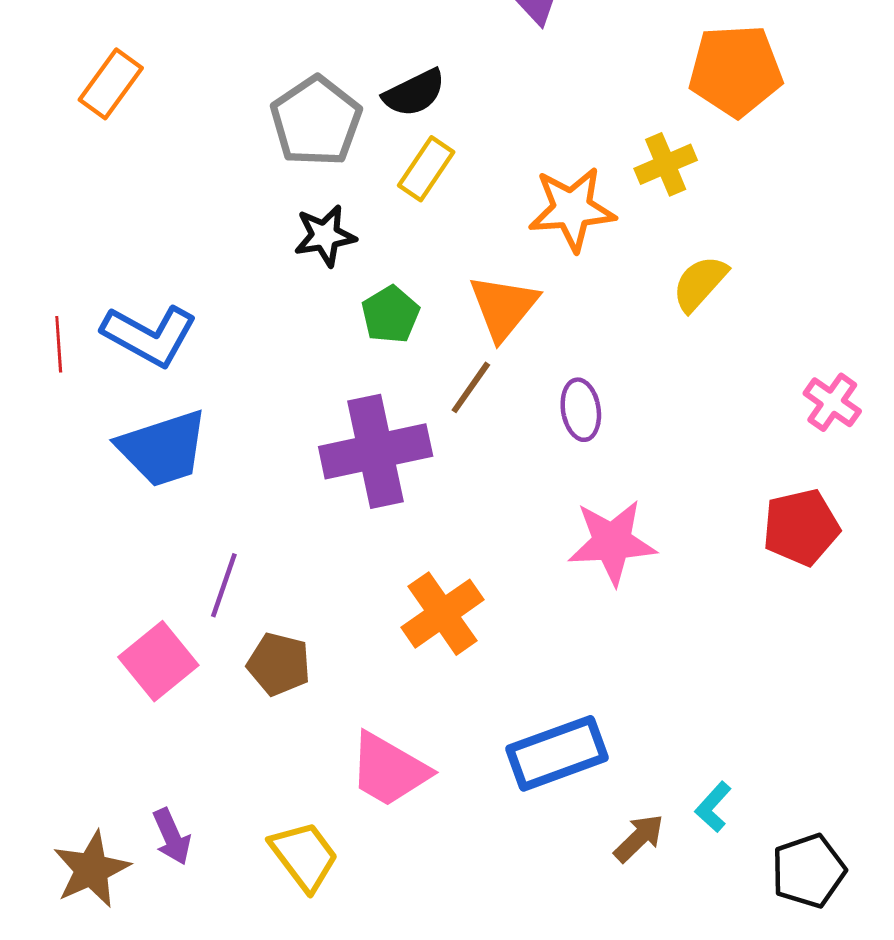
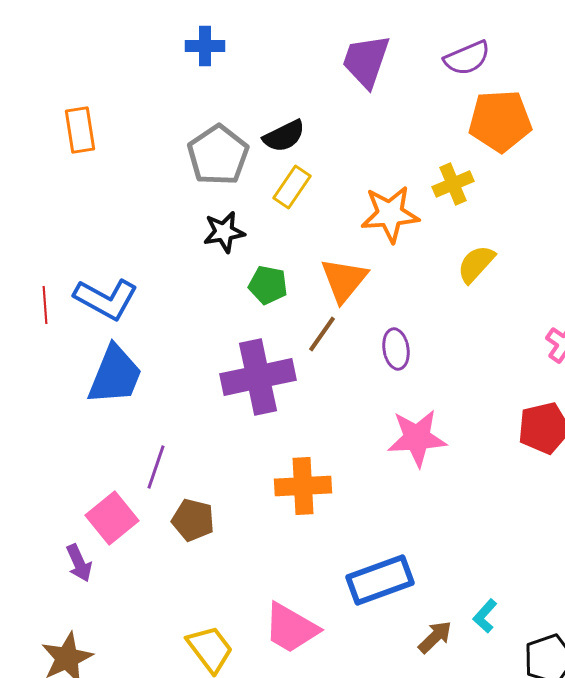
orange rectangle: (111, 84) -> (80, 130), turned -45
green pentagon: (390, 315) -> (268, 285), turned -30
blue trapezoid: (163, 448) -> (115, 375), turned -50
orange cross: (442, 614) -> (303, 486), turned 32
pink trapezoid: (389, 770) -> (291, 628), moved
purple arrow: (172, 837) -> (79, 563), moved

